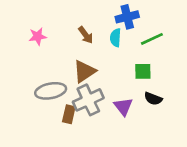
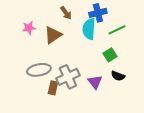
brown arrow: (86, 35) -> (66, 13), moved
cyan semicircle: (116, 38) -> (89, 29), size x1.5
brown triangle: (84, 71) -> (53, 35), moved
green square: (143, 71) -> (110, 55), turned -32

